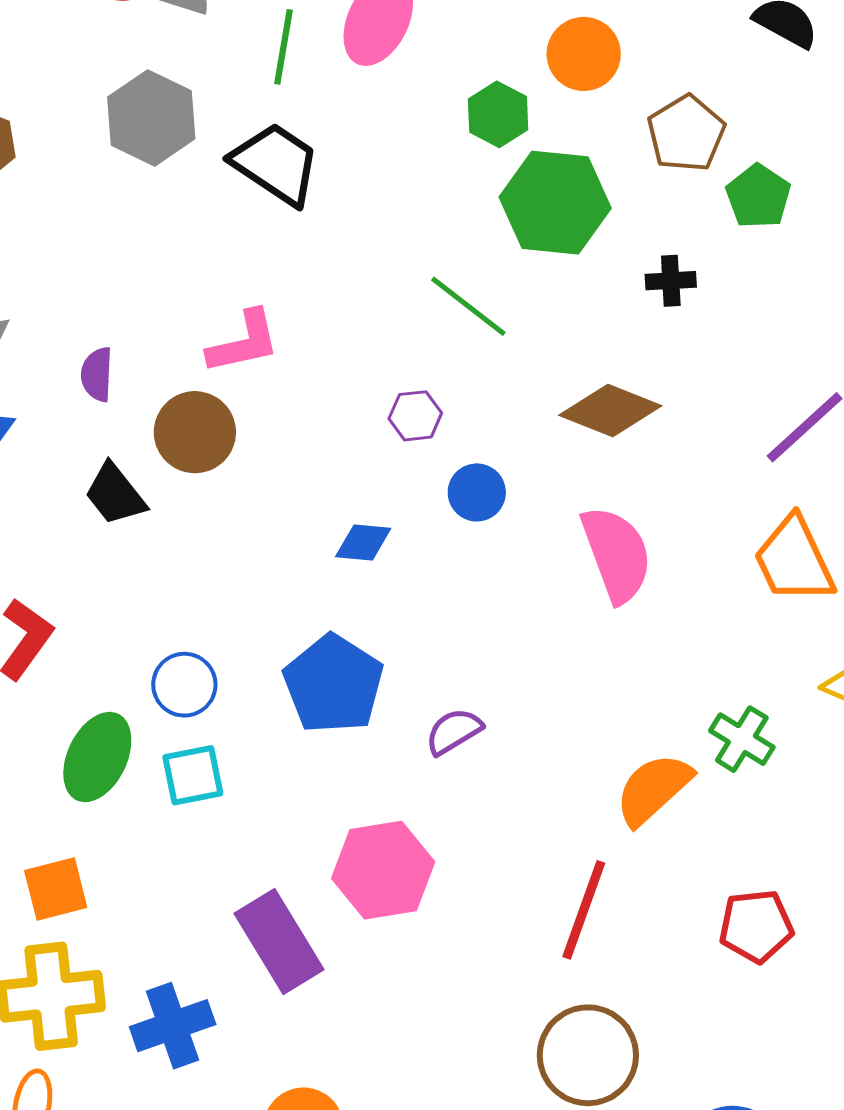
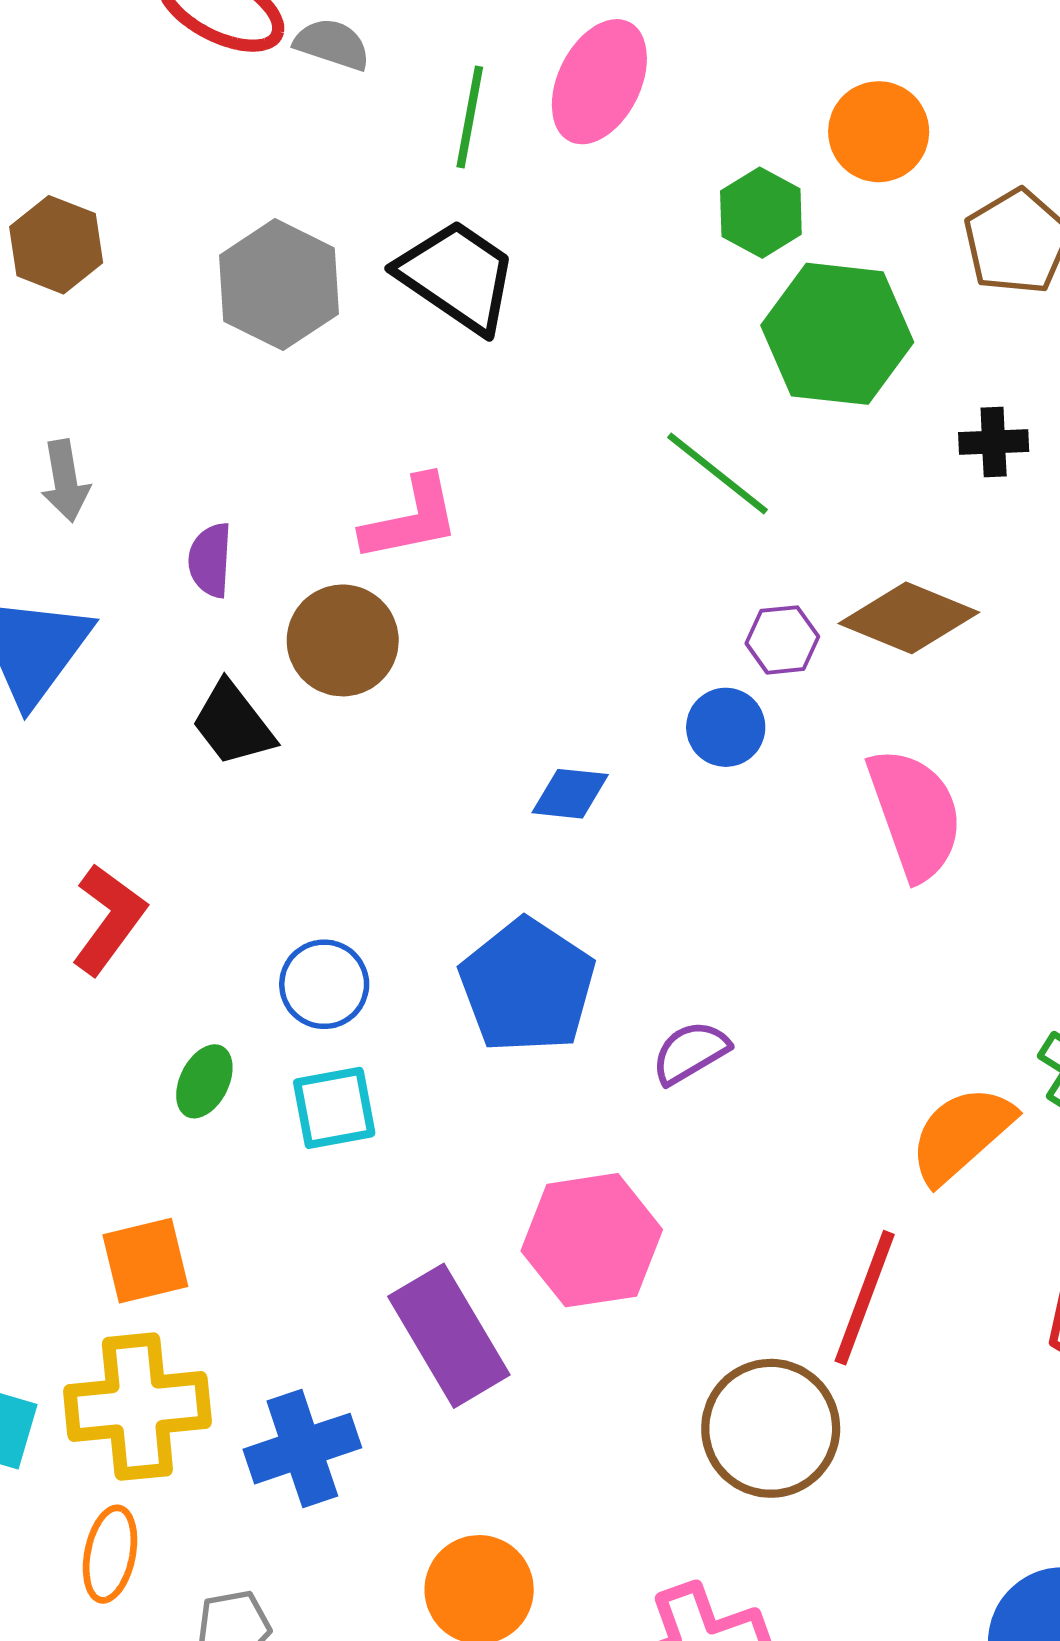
gray hexagon: (151, 118) -> (279, 285), moved
purple hexagon: (415, 416) -> (782, 640), moved
green ellipse: (97, 757) -> (204, 1081), size x0.6
brown circle: (588, 1055) -> (771, 1428), moved

